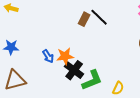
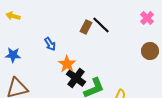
blue arrow: (48, 56) -> (50, 44), moved
orange star: (65, 56) -> (67, 64), turned -30

